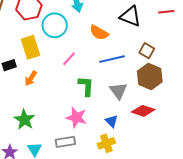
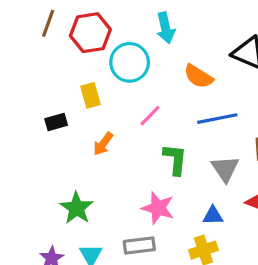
yellow rectangle: (31, 47) -> (90, 95), size x0.7
orange arrow: (31, 78) -> (103, 144), moved
blue triangle: (112, 121) -> (213, 216), turned -48

